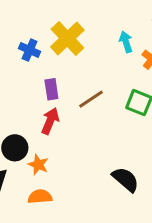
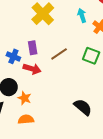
blue cross: (30, 50) -> (13, 56), moved
red arrow: (50, 121) -> (32, 69), turned 84

